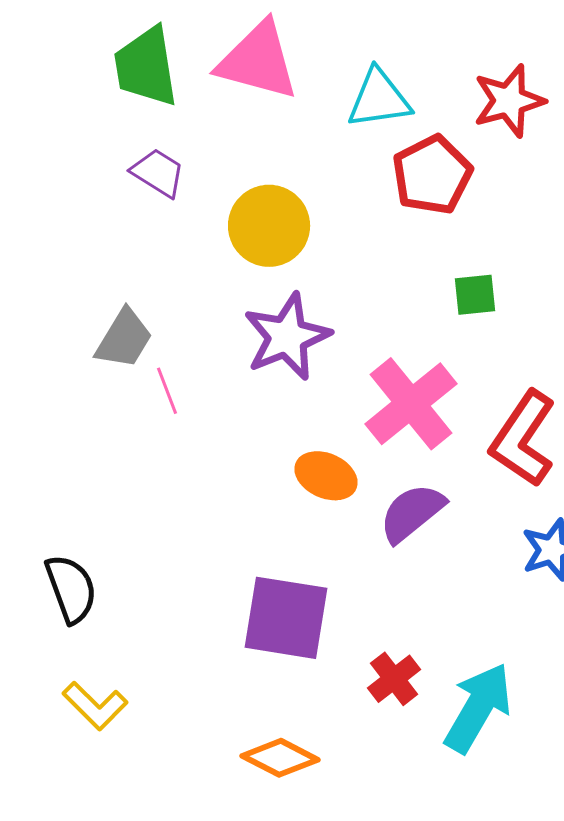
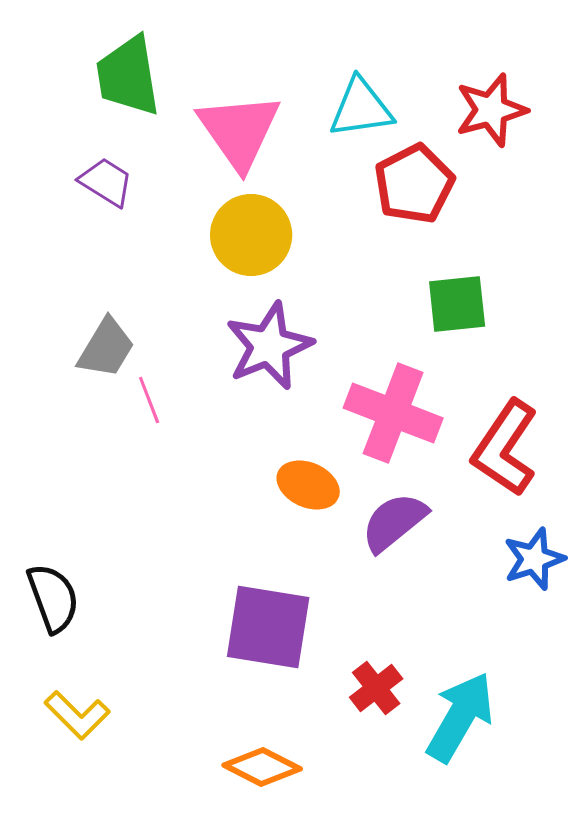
pink triangle: (258, 61) -> (239, 131), moved, turned 40
purple trapezoid: (158, 173) -> (106, 182), moved
green square: (475, 295) -> (457, 304), size x1.4
pink cross: (411, 404) -> (393, 413), turned -30

